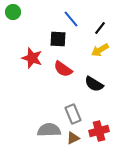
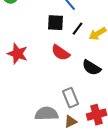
black line: (100, 28) -> (78, 29), moved
red star: (32, 58) -> (18, 54), moved

